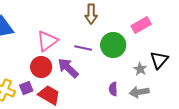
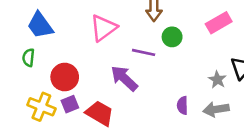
pink triangle: (47, 41) -> (104, 28), moved
green circle: (113, 45) -> (172, 37), moved, size x0.6
red circle: (41, 67) -> (65, 77), moved

